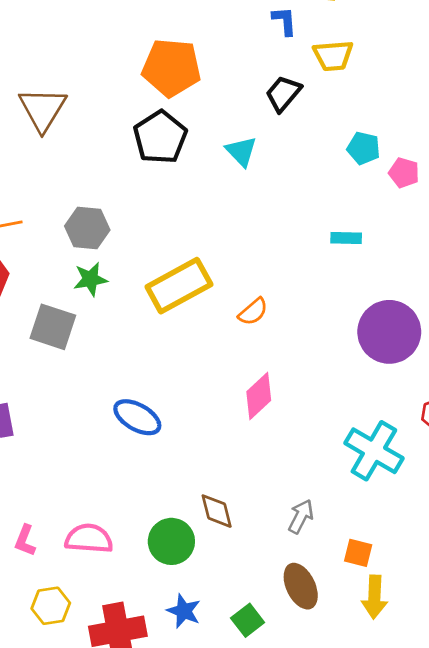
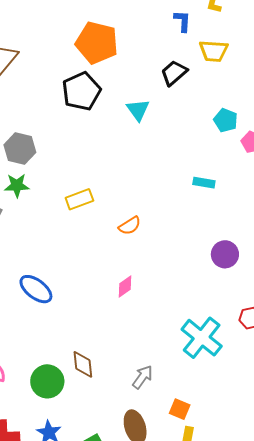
yellow rectangle: (179, 286) -> (79, 199), size x0.6
purple circle: (389, 332) -> (225, 254), size x0.6
pink diamond: (259, 396) -> (125, 287), size x0.7

